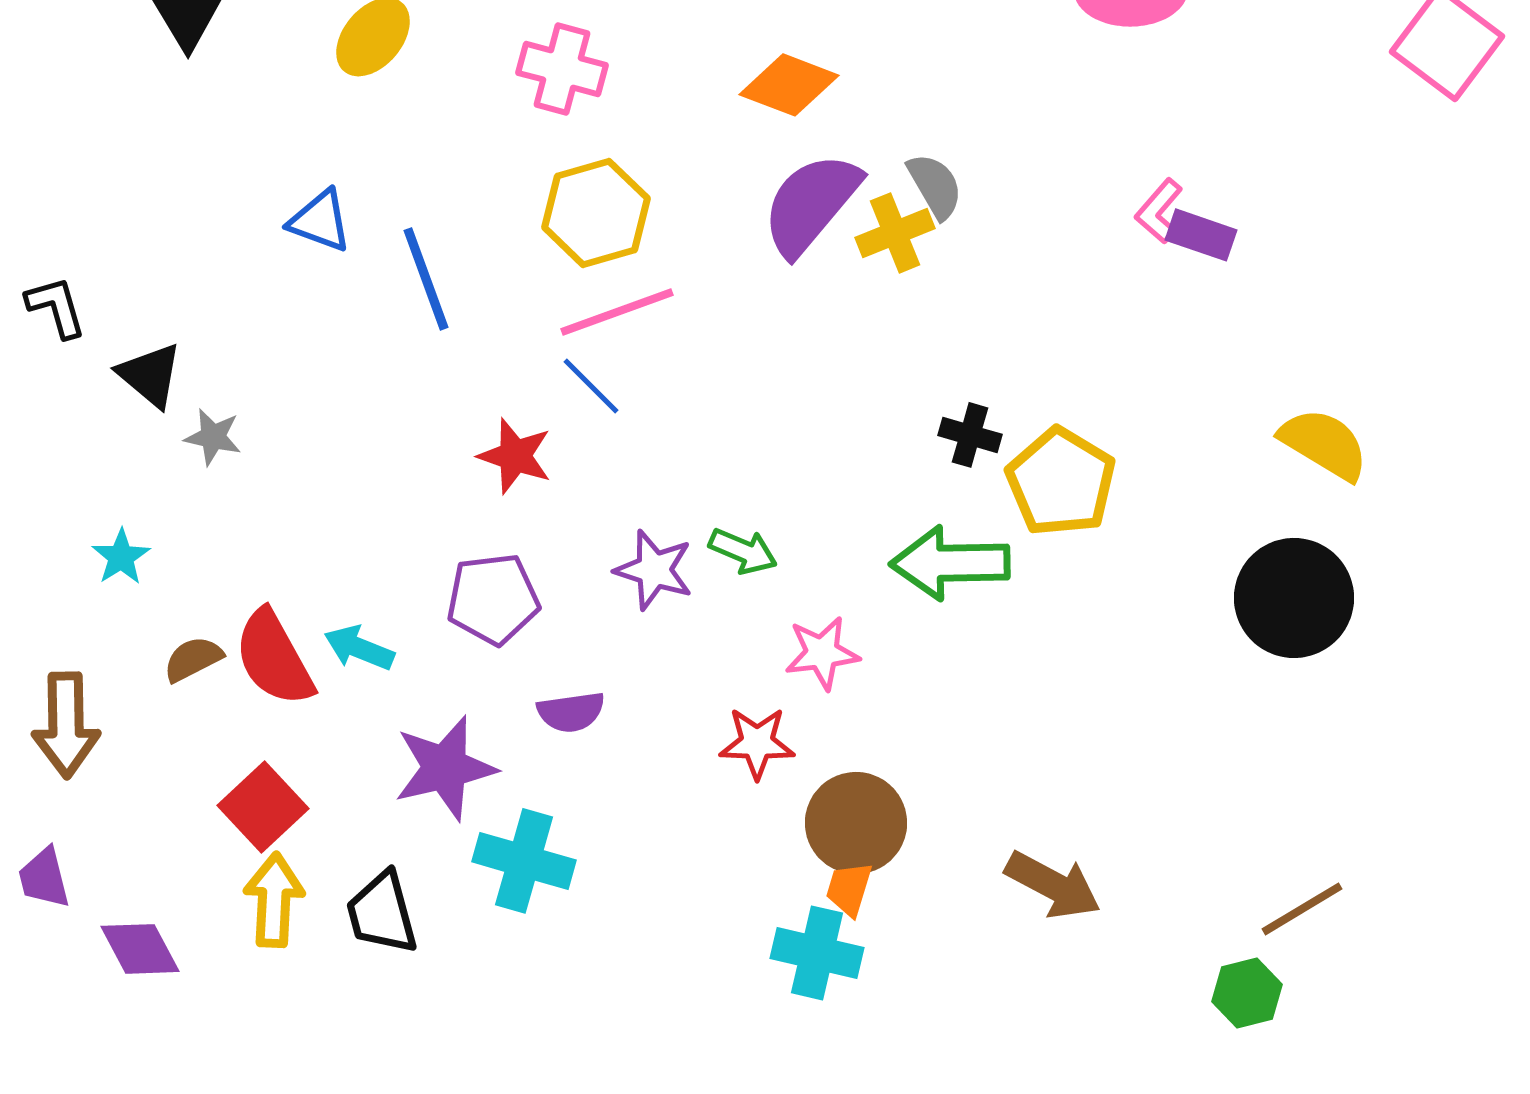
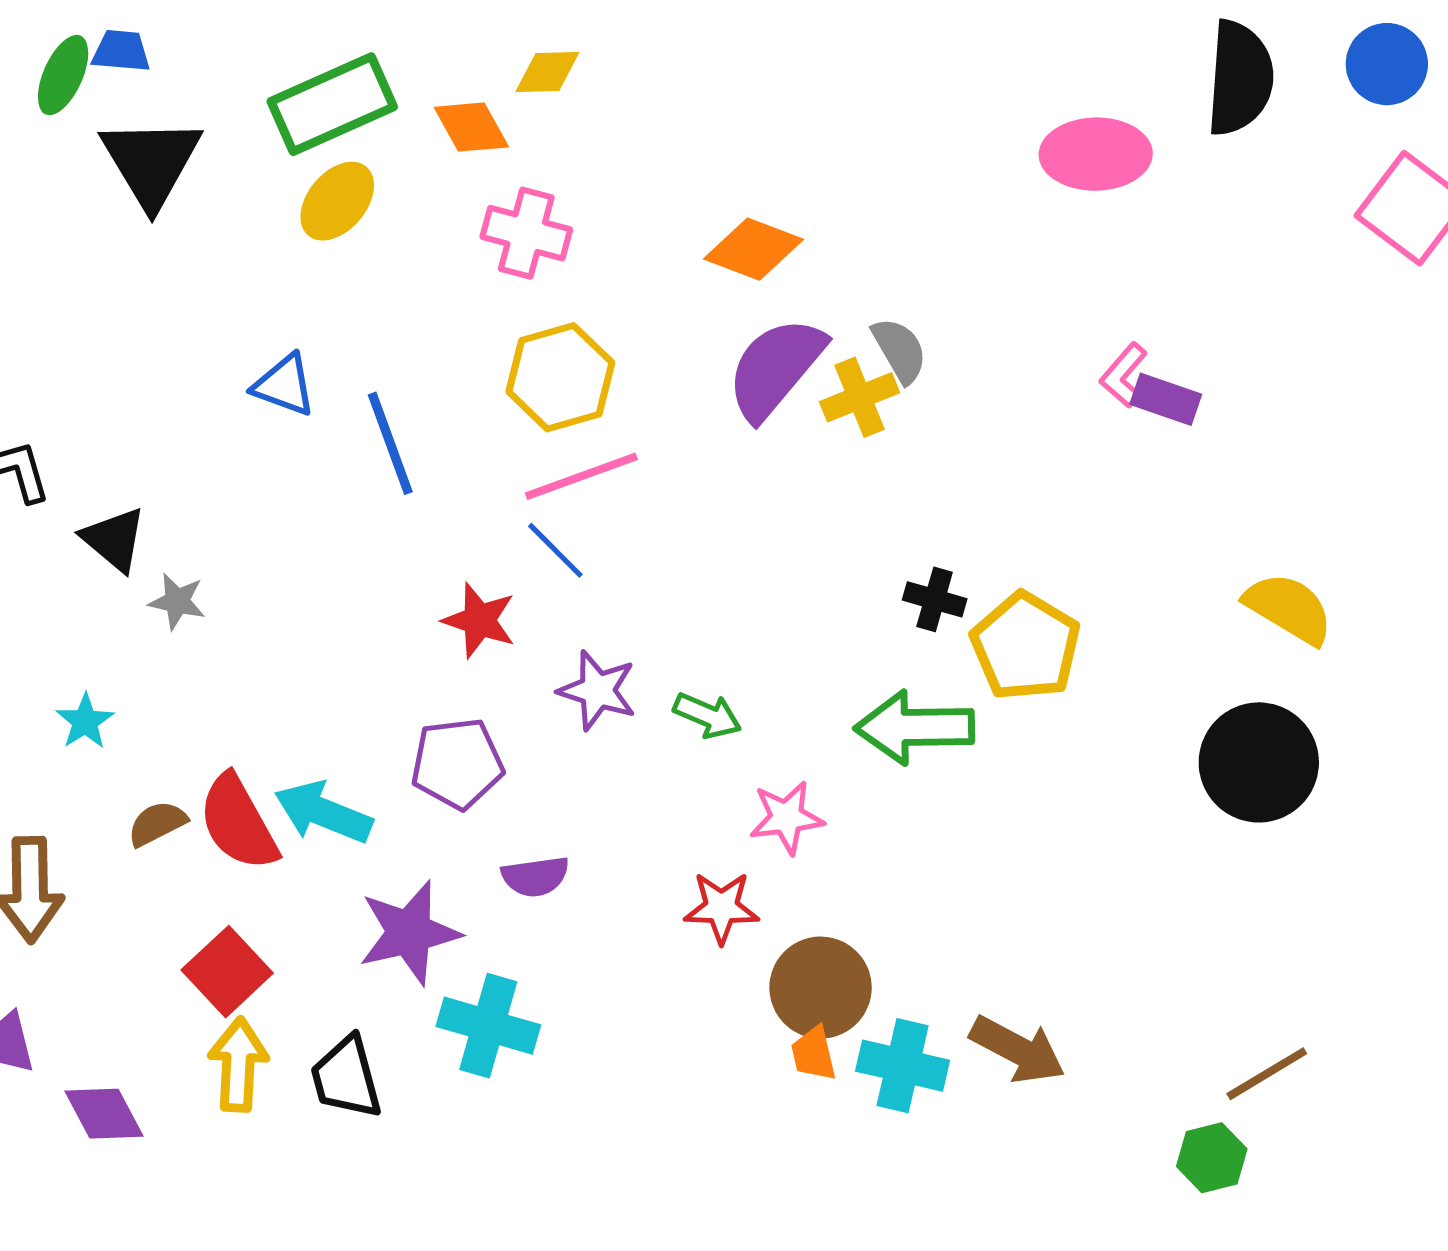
purple star: (654, 570) -> (597, 690), moved
cyan arrow: (359, 648) -> (323, 812), size x1.4
orange trapezoid: (849, 889) -> (814, 1054), turned -30
cyan cross: (817, 953) -> (903, 1066), moved

